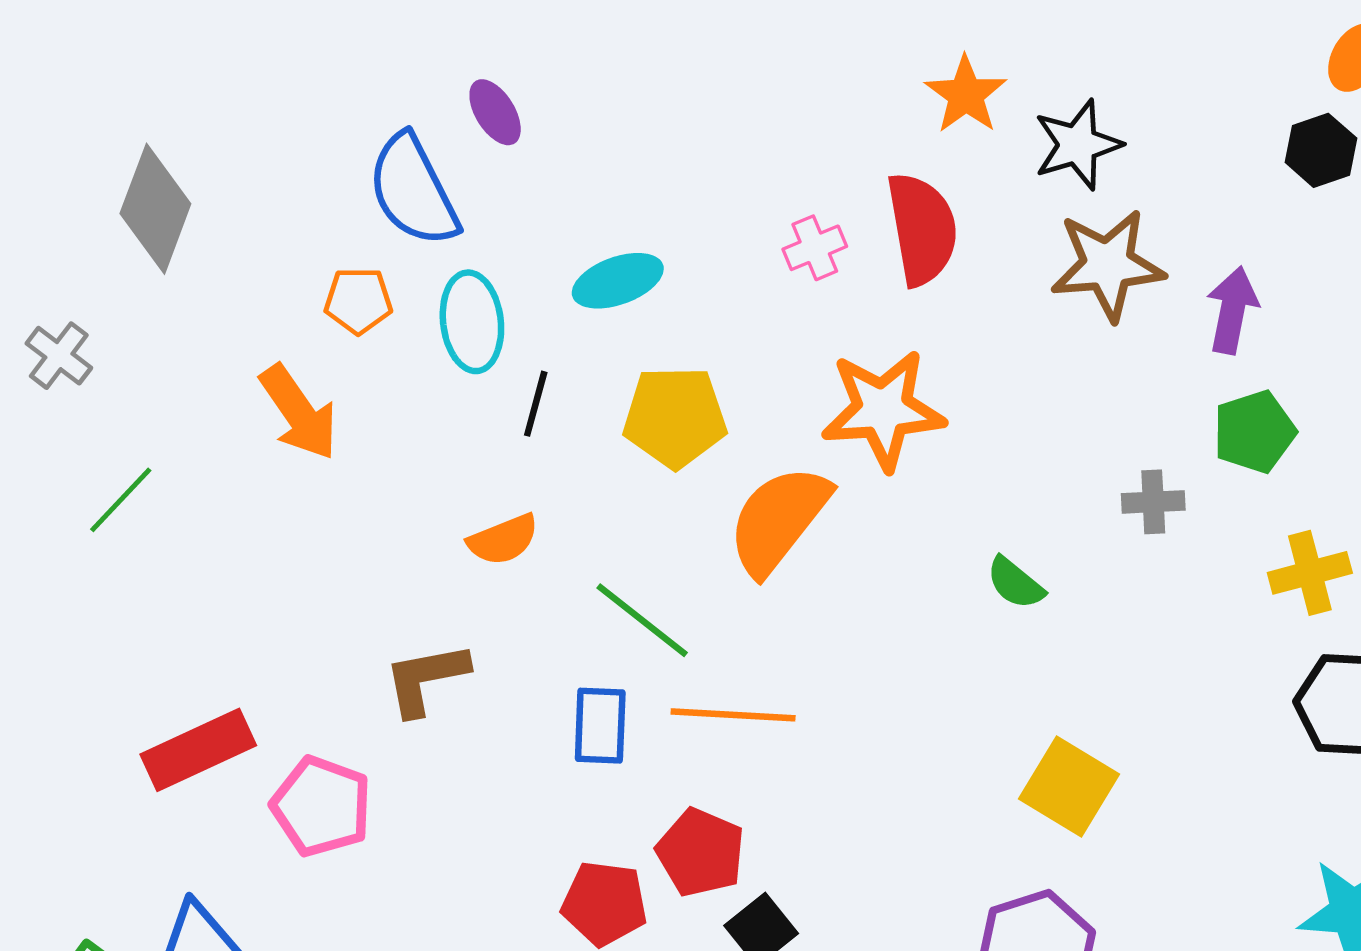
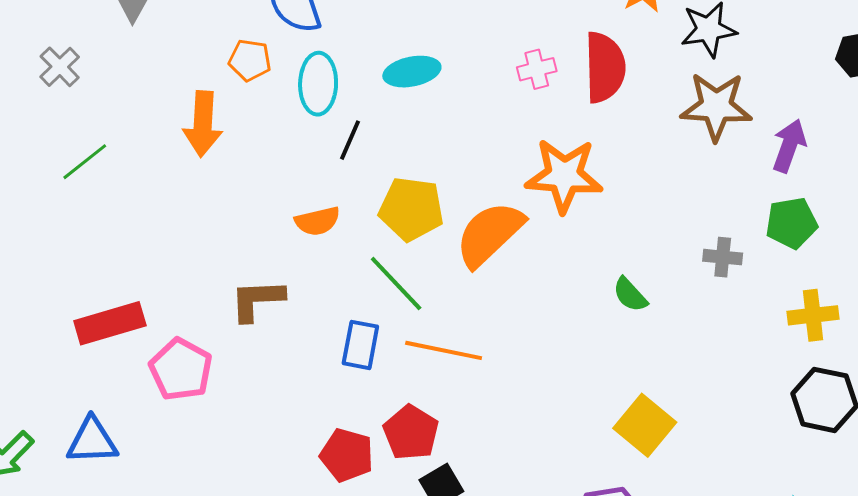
orange arrow: (299, 412) -> (203, 124), turned 30
yellow pentagon: (675, 417) -> (411, 209), moved

